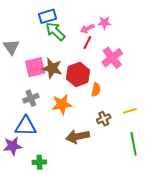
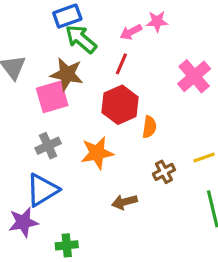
red line: (87, 43) -> (121, 64), moved
pink cross: (112, 58) -> (194, 76), moved
brown star: (52, 68) -> (67, 74), moved
blue triangle: (26, 126) -> (42, 190), turned -30
brown arrow: (78, 136) -> (124, 202), size x0.7

